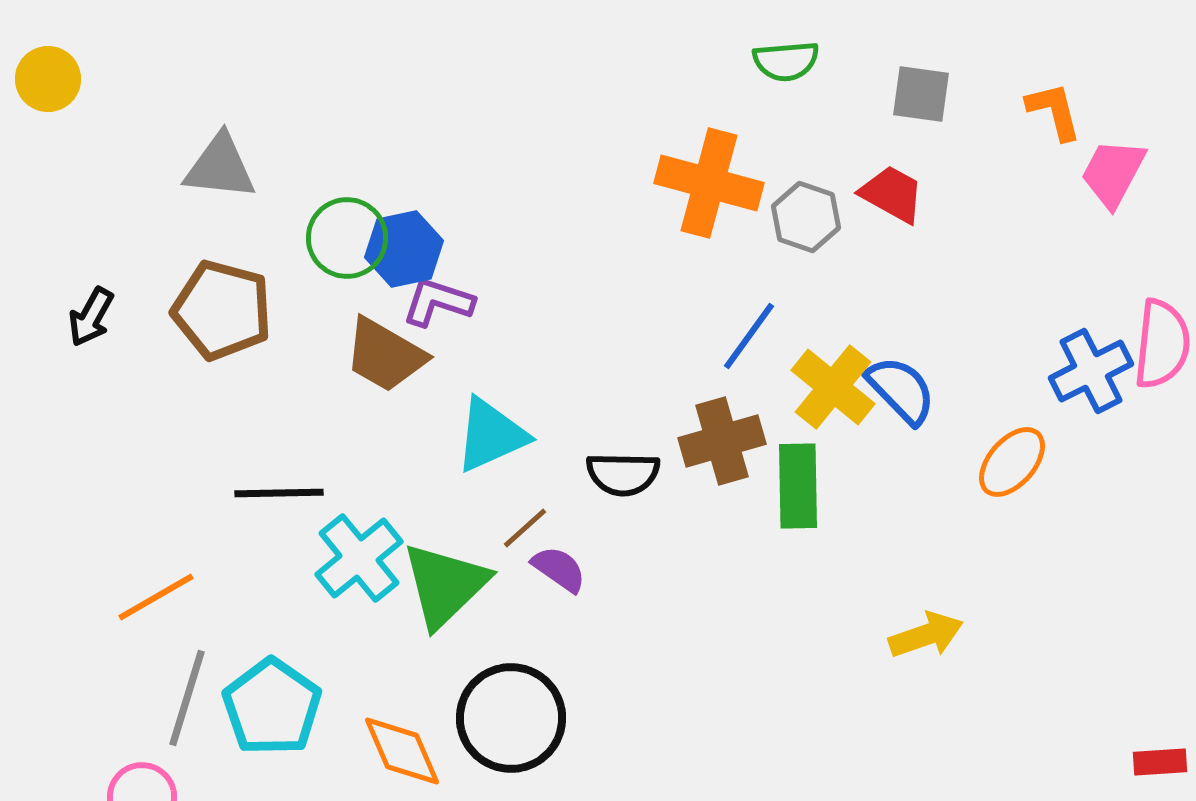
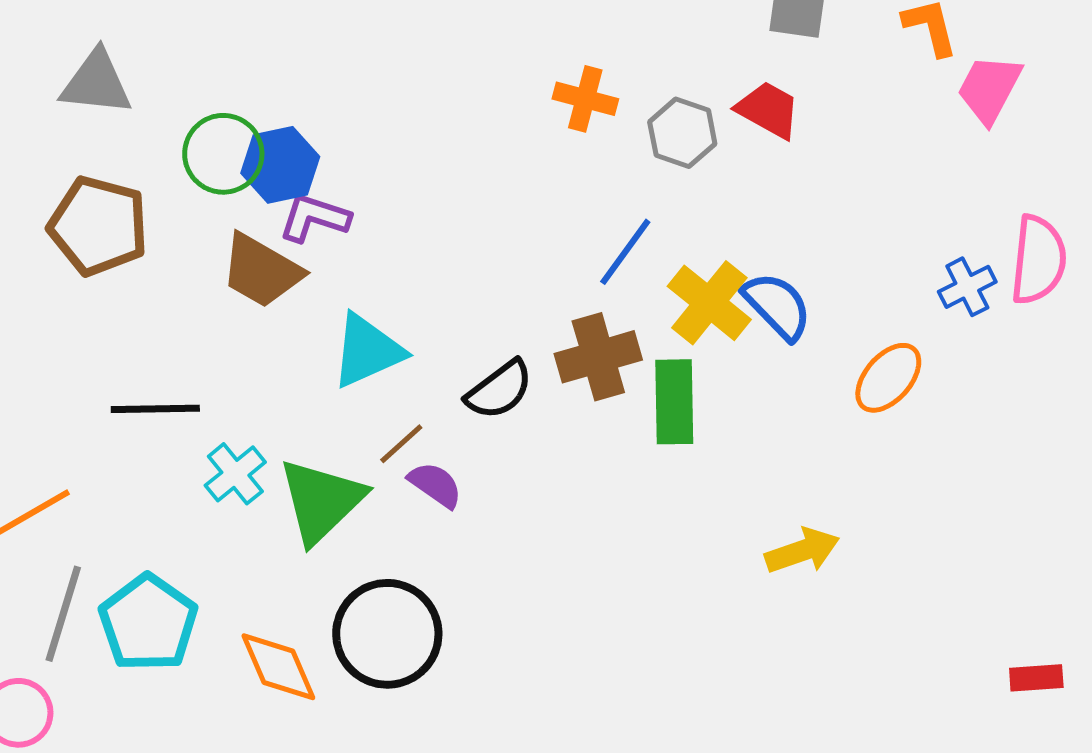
orange cross: (709, 183) -> (585, 99), size x0.6
blue cross: (1091, 371) -> (967, 287), size x0.7
black semicircle: (623, 474) -> (499, 390), turned -38
cyan cross: (359, 558) -> (235, 474), size x0.7

